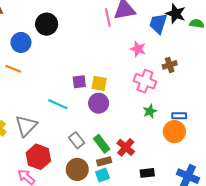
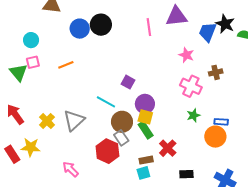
pink line: (108, 17) -> (149, 27), moved
blue circle: (21, 42) -> (80, 29), moved
orange line: (13, 69) -> (66, 65), turned -49
purple square: (79, 82) -> (128, 82), turned 32
yellow square: (99, 83) -> (145, 117), moved
green rectangle: (102, 144) -> (146, 130), moved
red hexagon: (38, 157) -> (107, 151), moved
brown circle: (77, 169) -> (122, 122), moved

